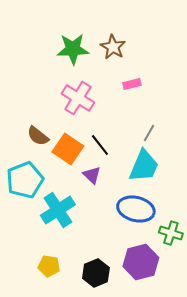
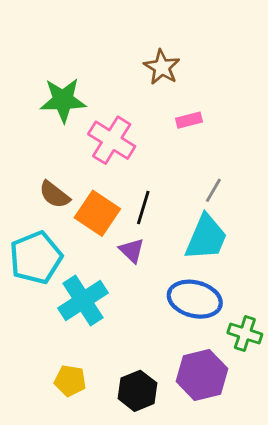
green star: (73, 49) -> (63, 100), moved
black line: (100, 145) -> (143, 207), turned 55

